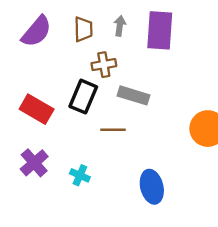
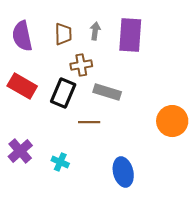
purple semicircle: (37, 32) -> (22, 36), turned 128
red rectangle: (37, 109) -> (22, 86), moved

